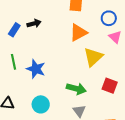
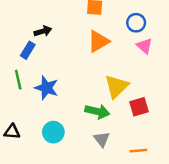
blue rectangle: (14, 30) -> (28, 50), moved
yellow triangle: (93, 57) -> (117, 86), moved
red square: (110, 86) -> (139, 107), turned -35

